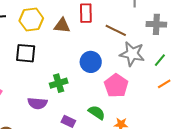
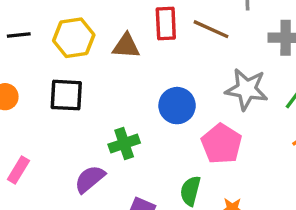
brown line: (116, 30) -> (211, 29), moved
purple semicircle: (37, 103) -> (90, 179), turned 138
green semicircle: (97, 113) -> (190, 191), turned -108

